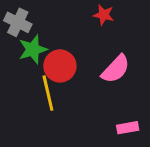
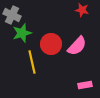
red star: (104, 15) -> (82, 10), moved
red circle: (60, 66) -> (51, 44), moved

